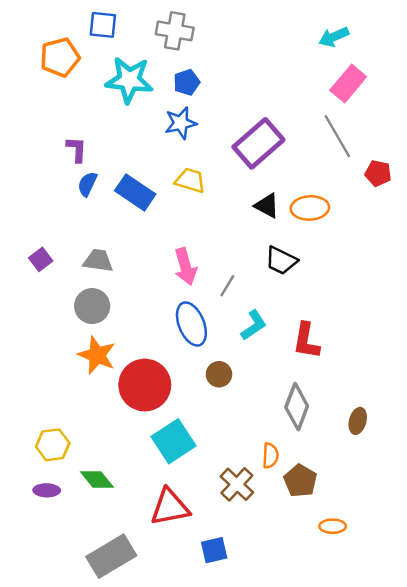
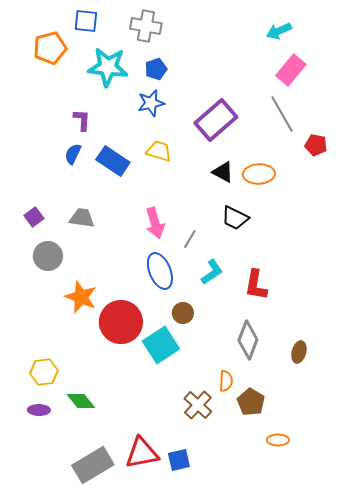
purple L-shape: (77, 149) -> (82, 120), moved
gray circle: (92, 306) -> (48, 256), moved
cyan square: (173, 441) -> (161, 345), moved
red triangle: (170, 507) -> (142, 453), moved

